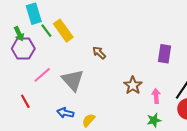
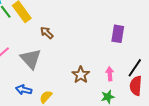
brown arrow: (99, 53) -> (47, 33), moved
brown star: (133, 85) -> (81, 75), moved

